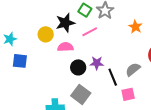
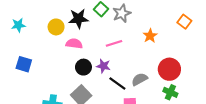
pink line: (90, 32) -> (114, 43), moved
blue square: (20, 61) -> (24, 64), moved
black line: (113, 77) -> (117, 83), turned -42

